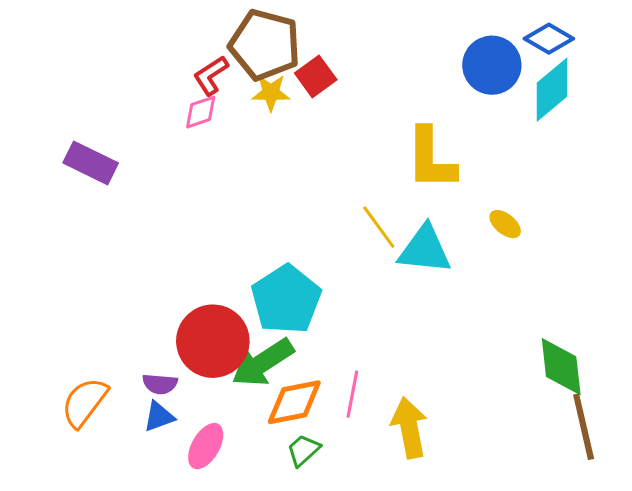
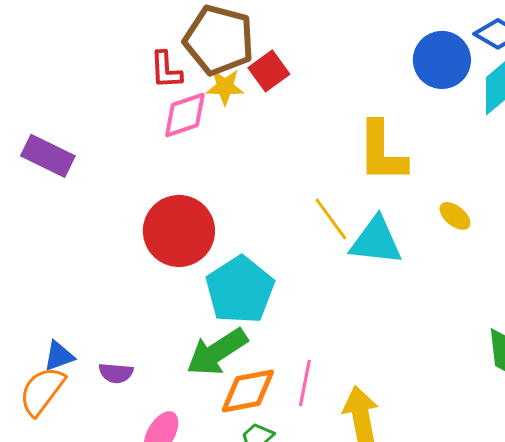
red L-shape: (211, 75) -> (166, 70), turned -60
pink diamond: (201, 112) -> (185, 115), moved, size x1.4
red circle: (213, 341) -> (179, 231), moved
blue triangle: (159, 417) -> (59, 356), moved

